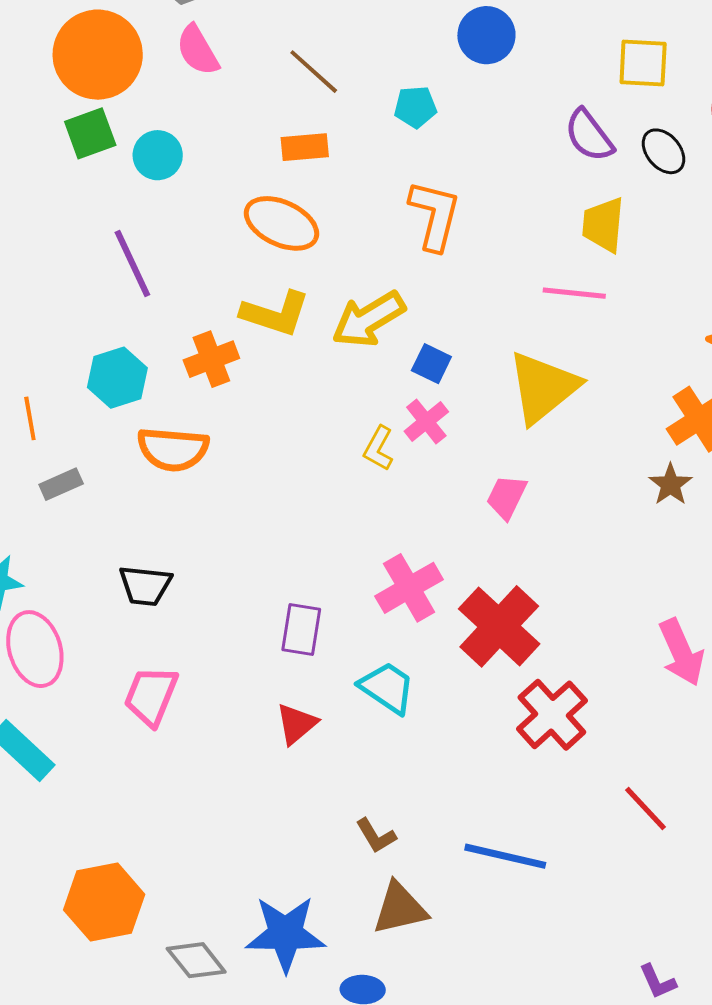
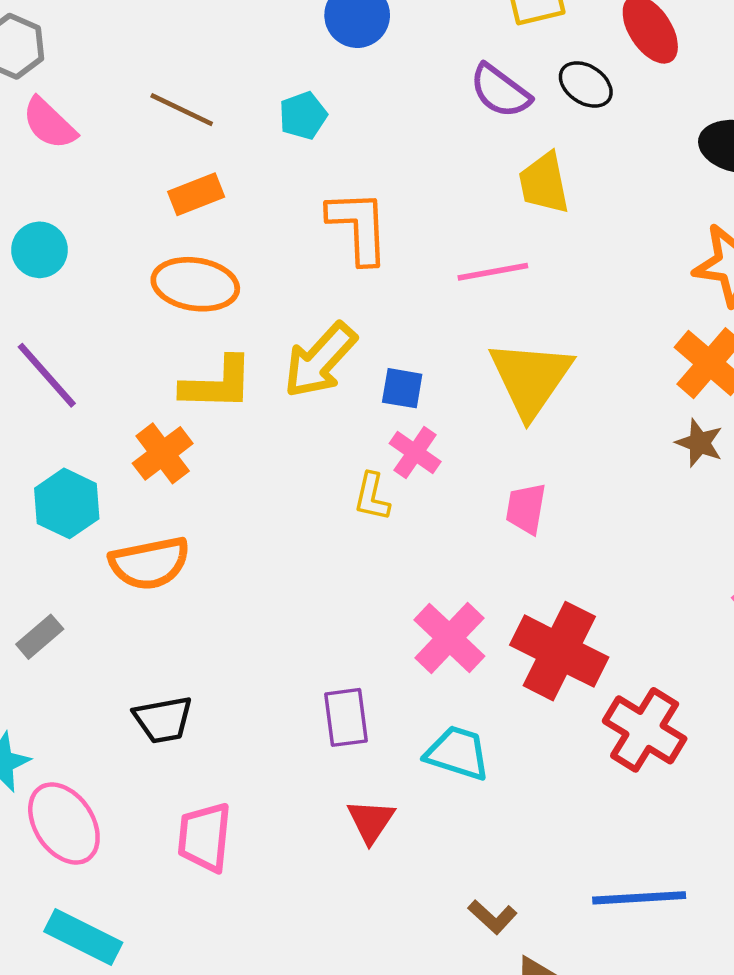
pink line: (574, 293) -> (493, 272), moved

